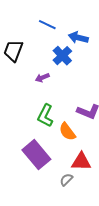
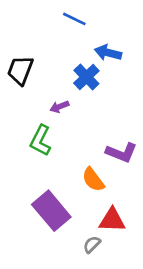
blue line: (47, 25) -> (74, 19), moved
green L-shape: (45, 116) -> (41, 140), moved

